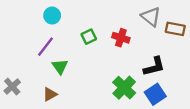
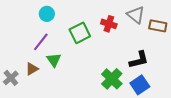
green square: (89, 37) -> (80, 33), size x1.5
red cross: (121, 38) -> (109, 24), moved
brown triangle: (50, 94) -> (32, 69), moved

